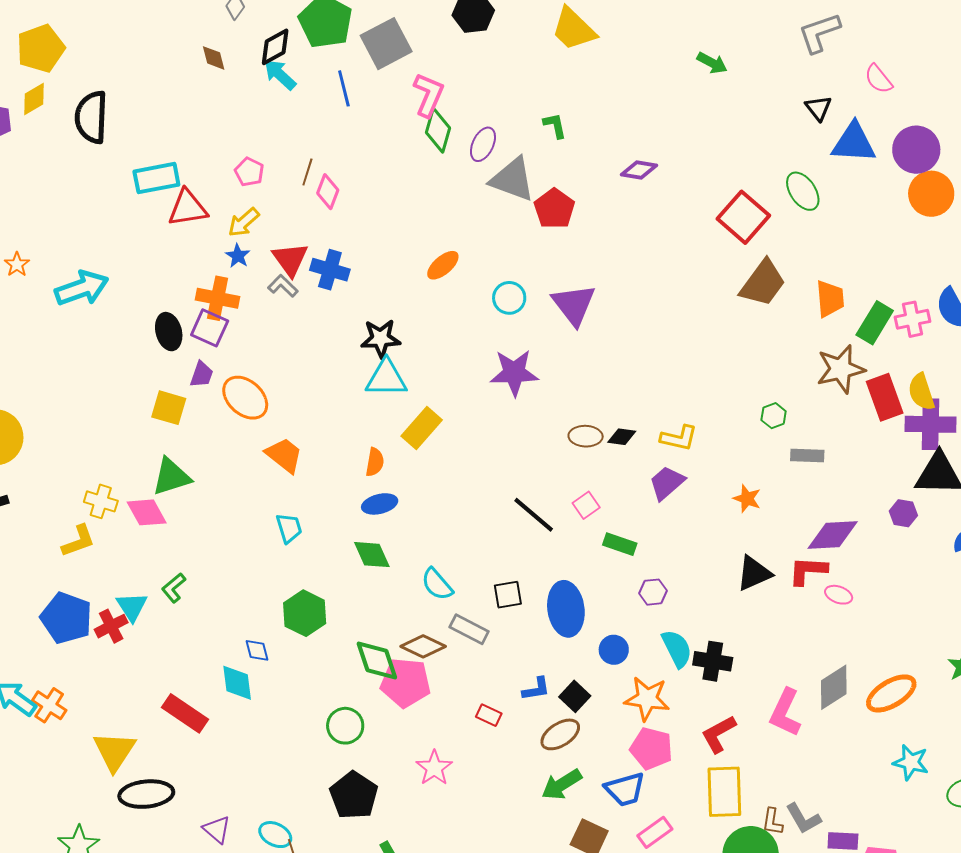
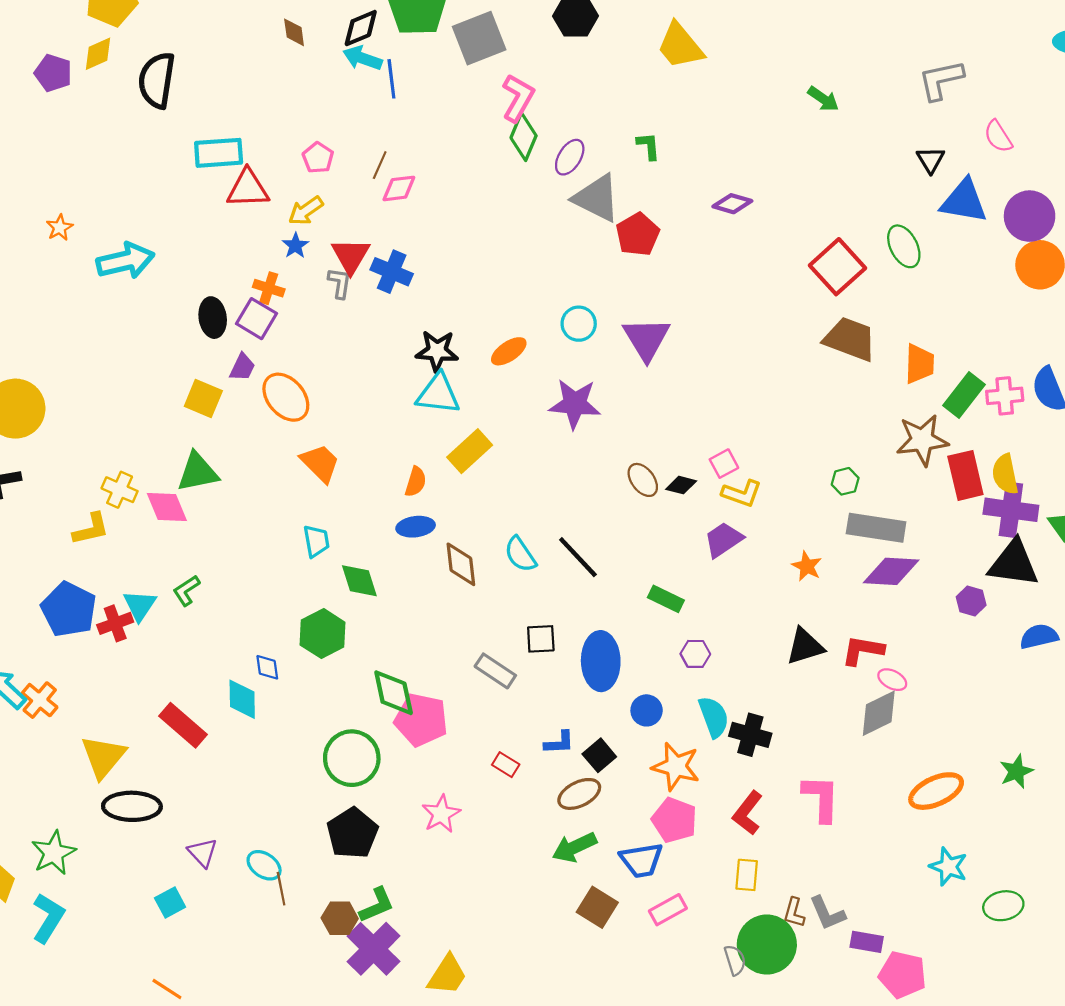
cyan arrow: (280, 75) -> (362, 58), turned -30
blue line: (344, 88) -> (391, 79), moved
pink diamond: (328, 192) -> (399, 188), turned 56
orange ellipse: (443, 265) -> (509, 351), moved
brown trapezoid: (763, 283) -> (850, 339), turned -112
gray L-shape: (283, 286) -> (340, 283), turned 48
orange cross: (218, 298) -> (269, 288), size x0.7
brown ellipse: (586, 436) -> (643, 480), turned 44
gray rectangle: (807, 455) -> (876, 528), size x1.6
pink square: (586, 505) -> (724, 464), moved
purple diamond: (833, 535) -> (891, 571), moved
green diamond: (372, 555) -> (359, 581), moved
cyan semicircle: (437, 584) -> (520, 554), moved
brown diamond: (423, 646) -> (461, 564), moved, turned 51
gray diamond: (834, 687) -> (879, 713), moved
pink L-shape: (785, 713) -> (821, 798), turned 150
green circle: (345, 726) -> (352, 758), size x1.4
red L-shape: (719, 734) -> (748, 813), turned -30
yellow rectangle: (724, 792) -> (747, 875), size x0.6

